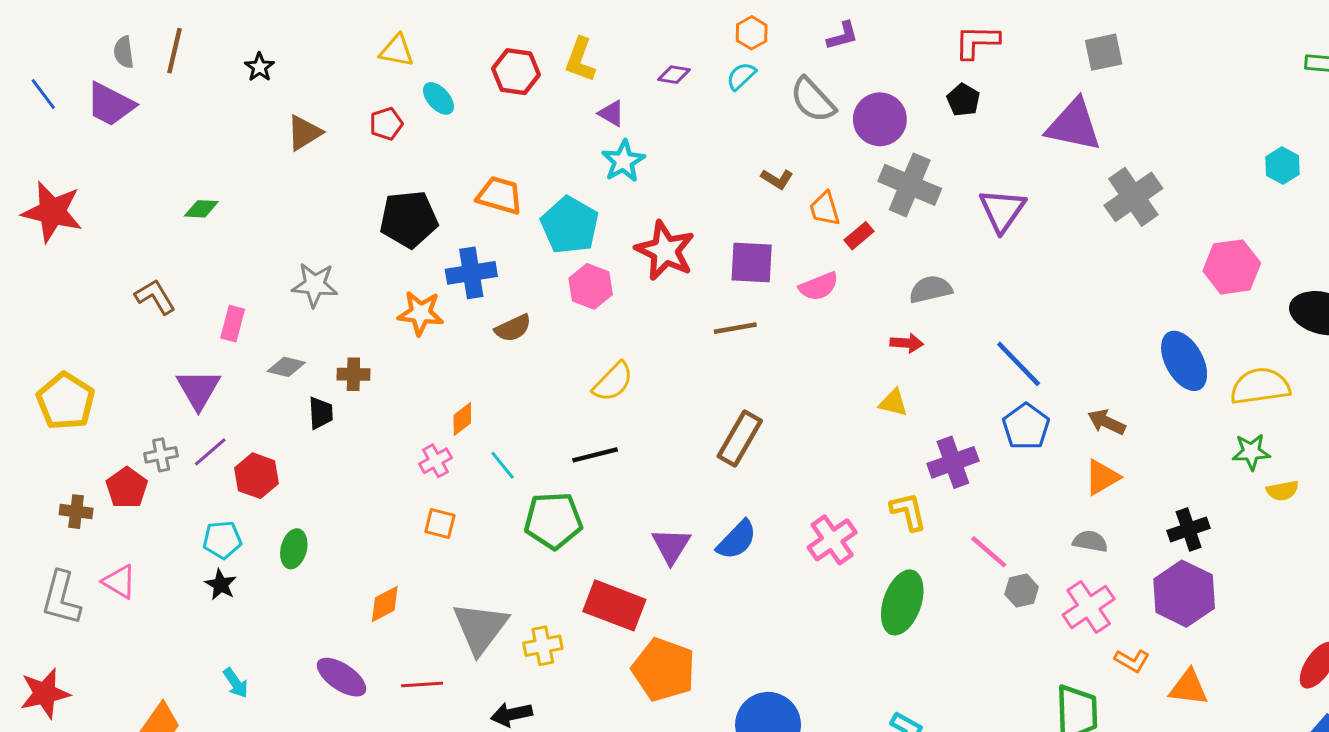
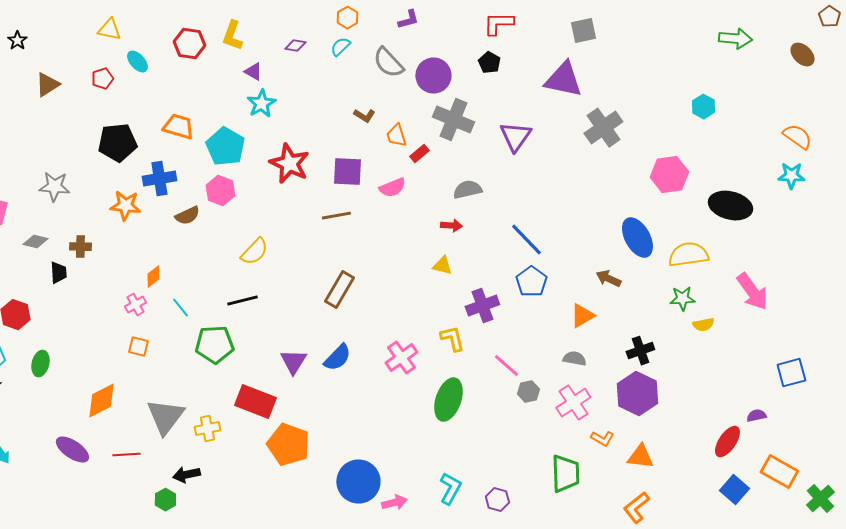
pink hexagon: (591, 286) -> (220, 191), moved
brown arrow: (1107, 422) -> (608, 279), moved
orange diamond: (385, 604) -> (101, 401), size x1.4

